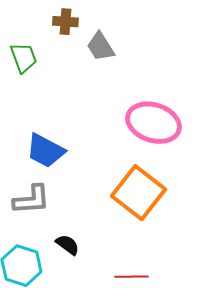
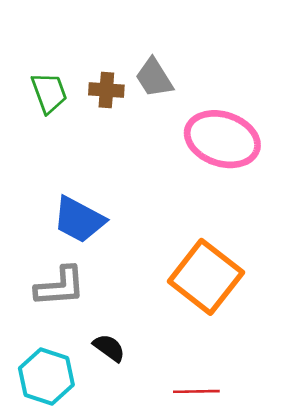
brown cross: (65, 22) -> (106, 90), moved
pink ellipse: (153, 123) -> (222, 139), moved

